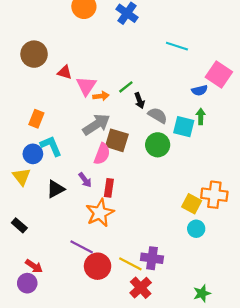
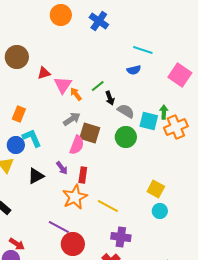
red triangle: (65, 72) -> (44, 73), turned -32
blue semicircle: (200, 90) -> (134, 70), moved
orange arrow: (101, 96) -> (76, 94), turned -120
gray arrow: (96, 124) -> (72, 119), size x0.7
orange cross: (214, 195) -> (176, 127), moved, turned -30
yellow line: (130, 264) -> (108, 206), moved

